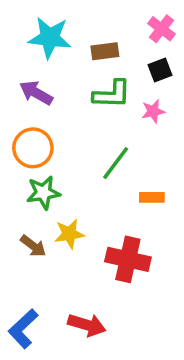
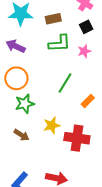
orange rectangle: (152, 197) -> (88, 101), turned -40
yellow star: (69, 234) -> (52, 125), moved

